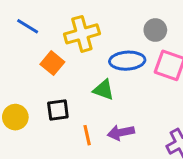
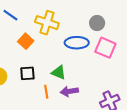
yellow cross: (82, 34) -> (47, 23), turned 30
green triangle: (104, 90) -> (59, 73), moved

